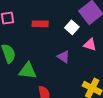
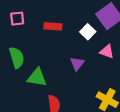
purple triangle: (63, 57) -> (77, 64), turned 32

